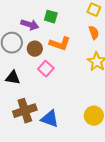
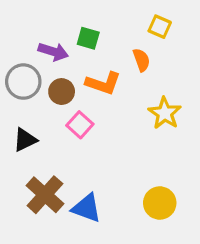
orange semicircle: (94, 33) -> (141, 60), moved
black triangle: (13, 78) -> (25, 140), turned -35
brown cross: (25, 111) -> (45, 195), turned -30

